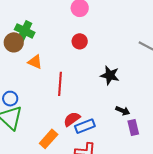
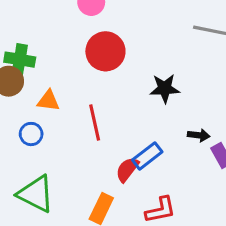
red circle: (80, 41) -> (105, 51), size x1.6
blue circle: (10, 99) -> (31, 134), moved
blue rectangle: (85, 126) -> (147, 156), moved

